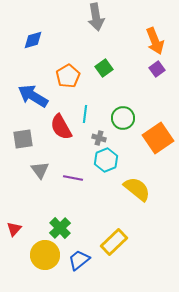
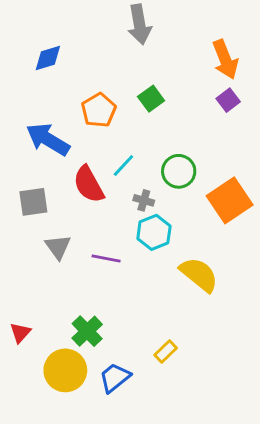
cyan line: (85, 114) -> (123, 165), turned 36
yellow rectangle: (114, 242) -> (166, 352), size x0.6

